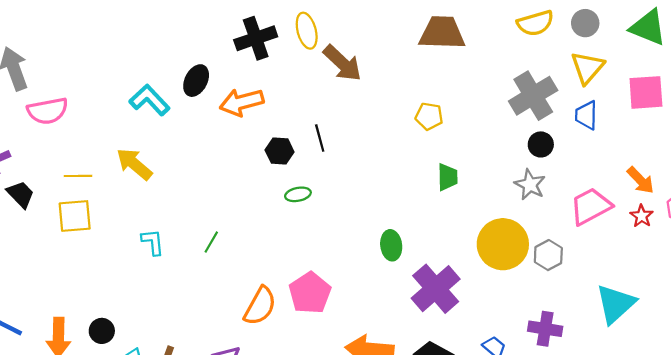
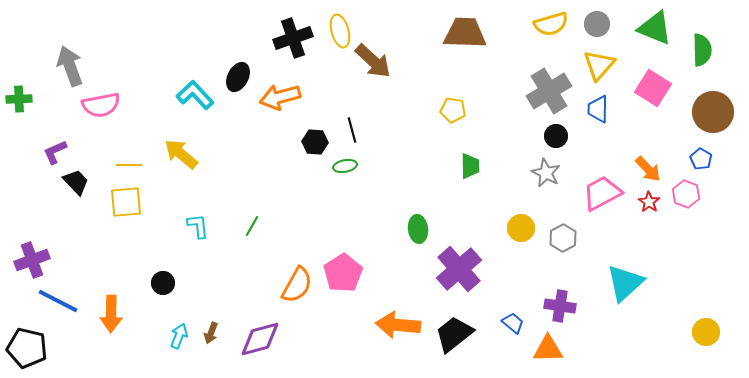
pink square: (646, 92) -> (653, 88), turned 36
green ellipse: (298, 194) -> (345, 166), moved
yellow circle: (503, 244) -> (521, 228), size x0.6
black circle: (102, 331) -> (163, 283), moved

